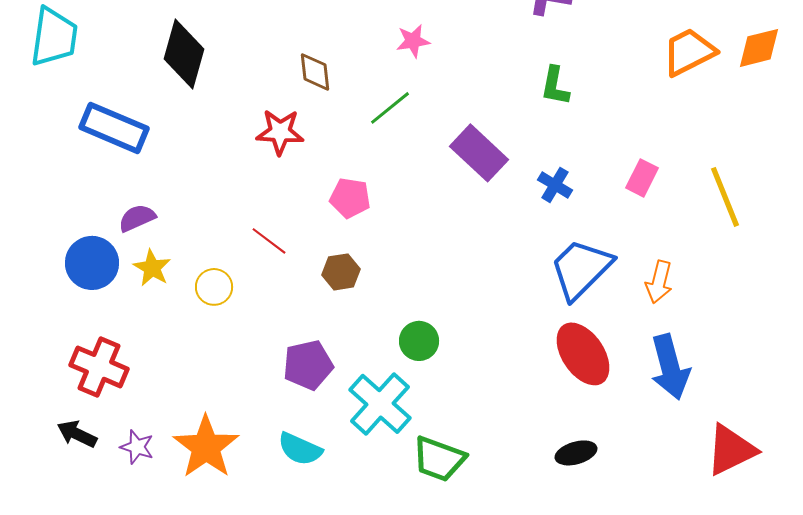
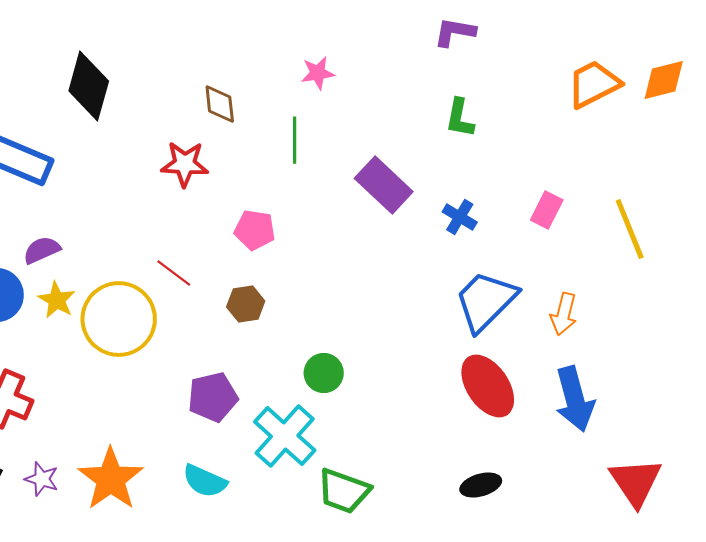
green line: (390, 108) -> (295, 140), turned -51
yellow circle: (214, 287) -> (119, 319), size x2.0
red triangle: (731, 450) -> (636, 482), turned -38

